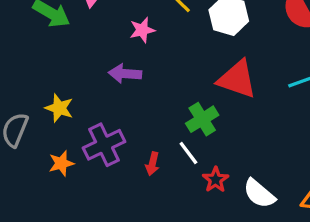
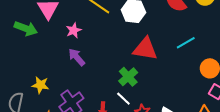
pink star: (142, 30) -> (74, 30), moved
purple arrow: (125, 74) -> (77, 57), turned 54

